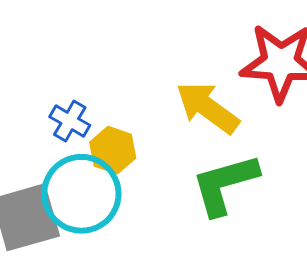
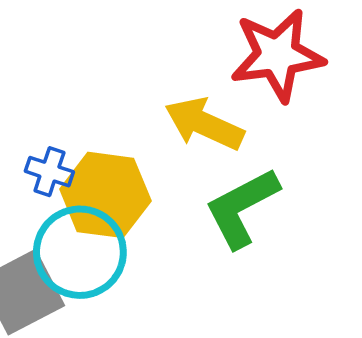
yellow hexagon: (113, 150) -> (105, 195), size x1.6

